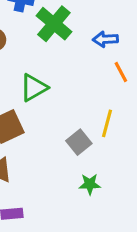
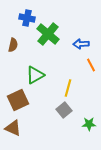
yellow line: (107, 123) -> (68, 88), moved
green star: (90, 184) -> (89, 124), moved

